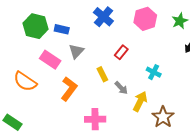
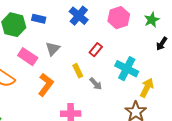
blue rectangle: (62, 29) -> (39, 19), moved
cyan cross: (154, 72) -> (127, 69), size x1.6
yellow arrow: (140, 101) -> (147, 88), moved

